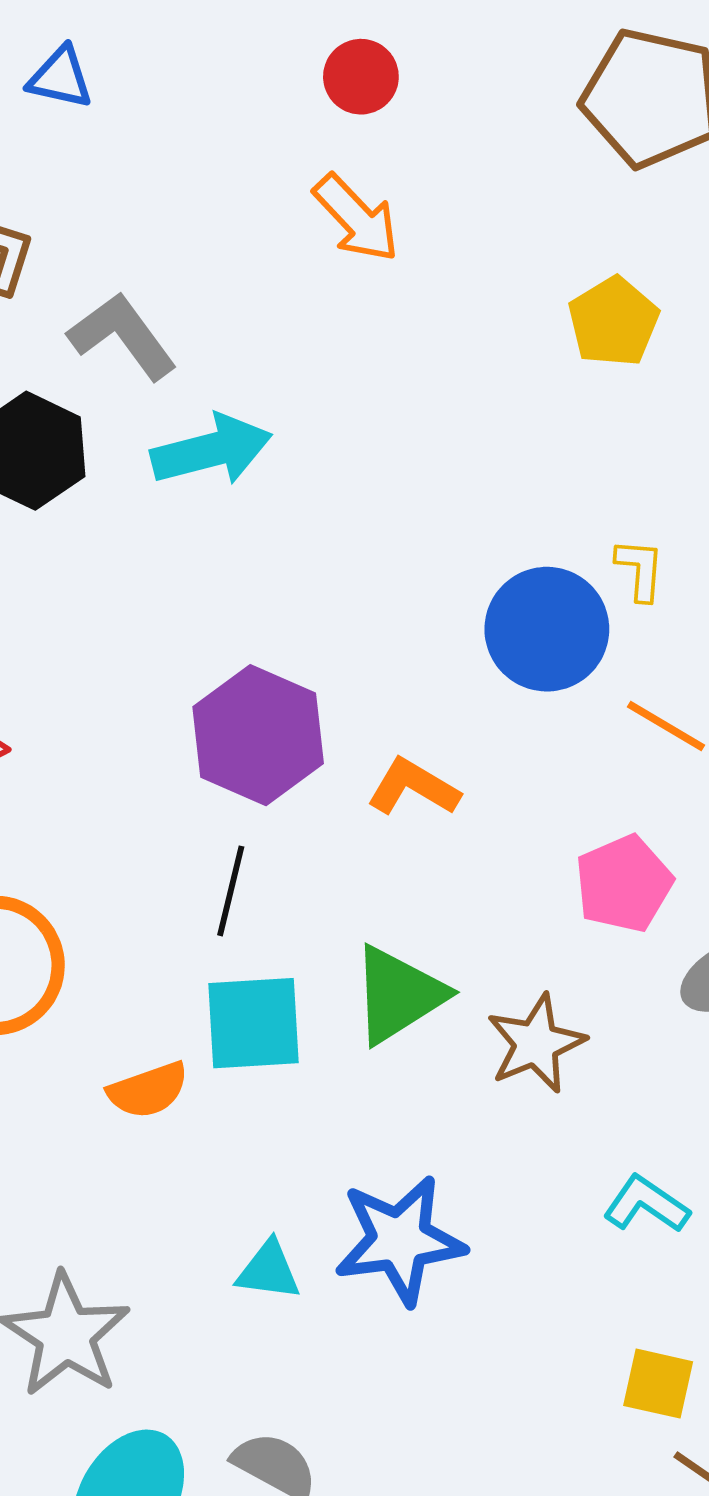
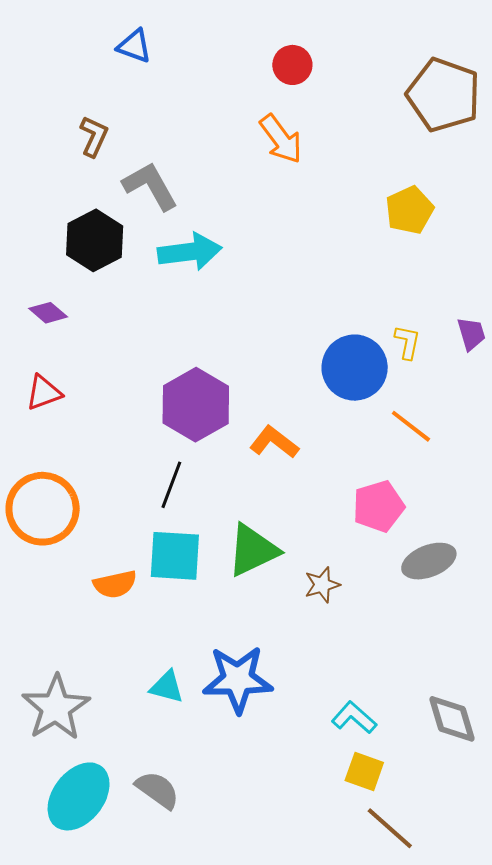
brown star: (536, 1044) -> (322, 585), size x0.7
cyan L-shape: (646, 1204) -> (354, 718), moved

